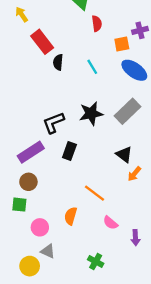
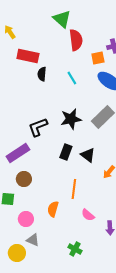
red semicircle: (97, 24) -> (76, 40), size x1.5
red rectangle: (42, 42) -> (28, 56), turned -40
black rectangle: (69, 151) -> (66, 152), moved
black triangle: (124, 154) -> (88, 155), moved
brown circle: (28, 182) -> (24, 179), moved
orange line: (94, 193) -> (74, 189), turned 60

